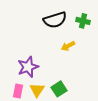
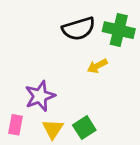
green cross: (83, 21) -> (119, 30), size x1.5
pink rectangle: (18, 91) -> (16, 125), moved

